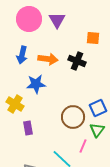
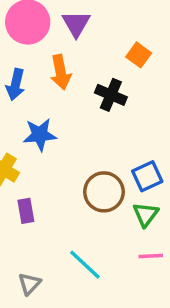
orange square: (93, 38) -> (139, 55), turned 32
orange arrow: (48, 59) -> (61, 72), moved, turned 72
pink line: (83, 146) -> (151, 256), moved, turned 64

